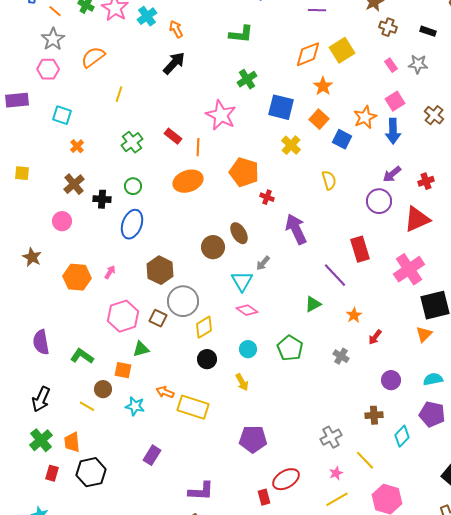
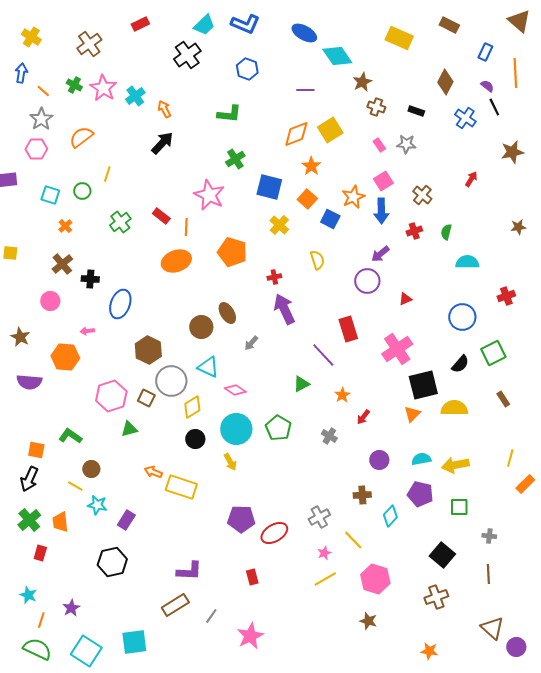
red cross: (426, 181) -> (414, 231), moved
green circle: (133, 186) -> (82, 191), moved
red cross: (267, 197) -> (274, 277), moved, turned -32
red triangle: (417, 219) -> (405, 299), size x0.5
pink arrow: (110, 272) -> (87, 331), moved, turned -128
cyan triangle: (242, 281) -> (208, 367), moved, turned -35
purple semicircle: (41, 342) -> (29, 382), moved, turned -75
cyan circle: (248, 349) -> (236, 429), size x1.8
orange square: (123, 370) -> (36, 450), moved
cyan star: (135, 406) -> (97, 505), moved
purple rectangle: (152, 455) -> (126, 520), moved
black hexagon: (91, 472) -> (112, 562), moved
red ellipse: (286, 479) -> (274, 533), moved

